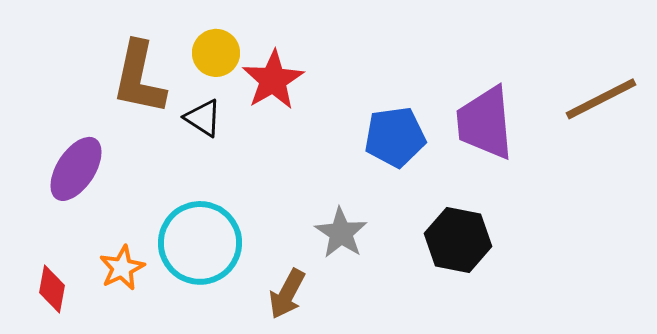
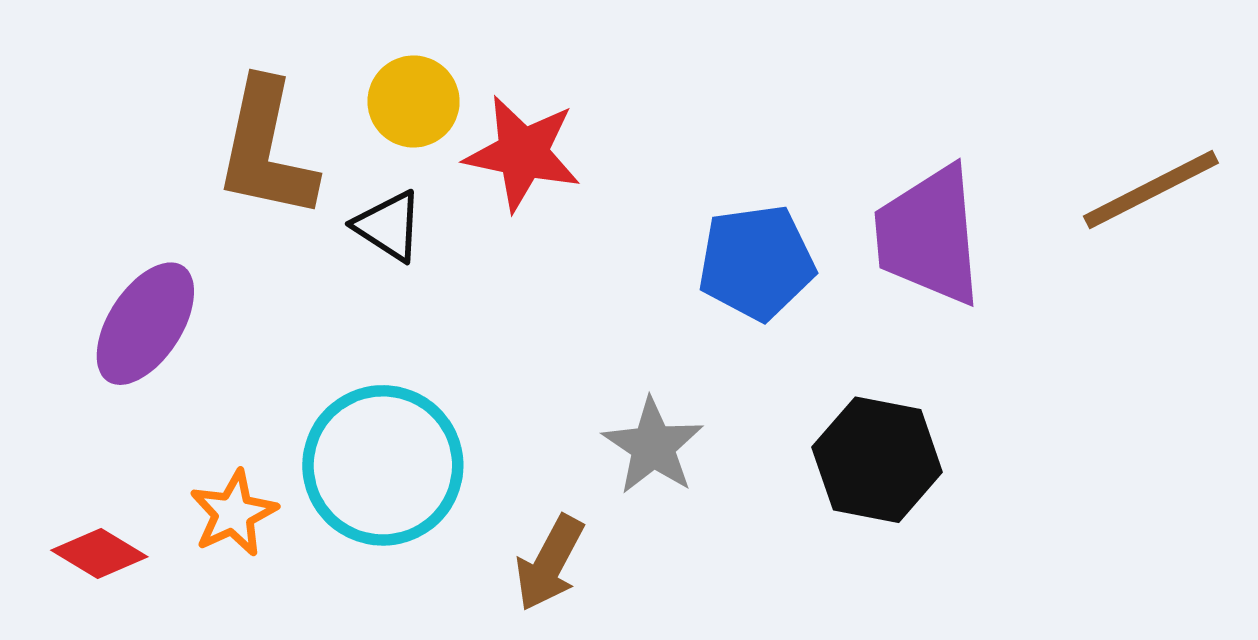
red star: (273, 80) -> (523, 153), turned -30
red diamond: (52, 289) -> (99, 554), turned -69

